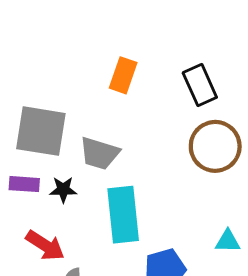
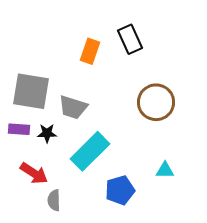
black rectangle: (200, 85) -> (130, 39), moved
cyan rectangle: (123, 215) -> (90, 151), turned 51

